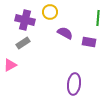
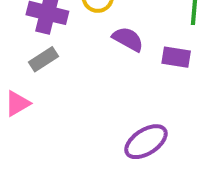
purple ellipse: (74, 84) -> (146, 142), turned 50

